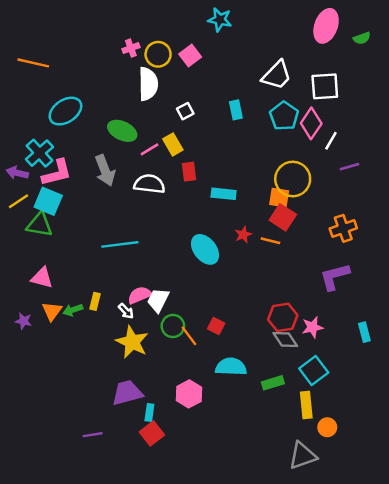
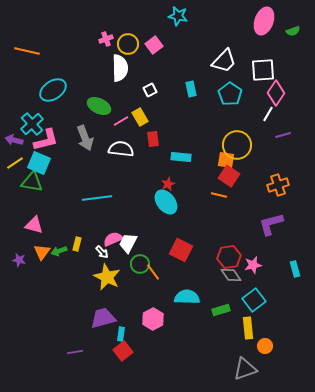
pink diamond: (311, 123) -> (276, 93), moved
red star: (243, 235) -> (168, 184), moved
red square: (216, 326) -> (181, 250), moved, size x1.6

